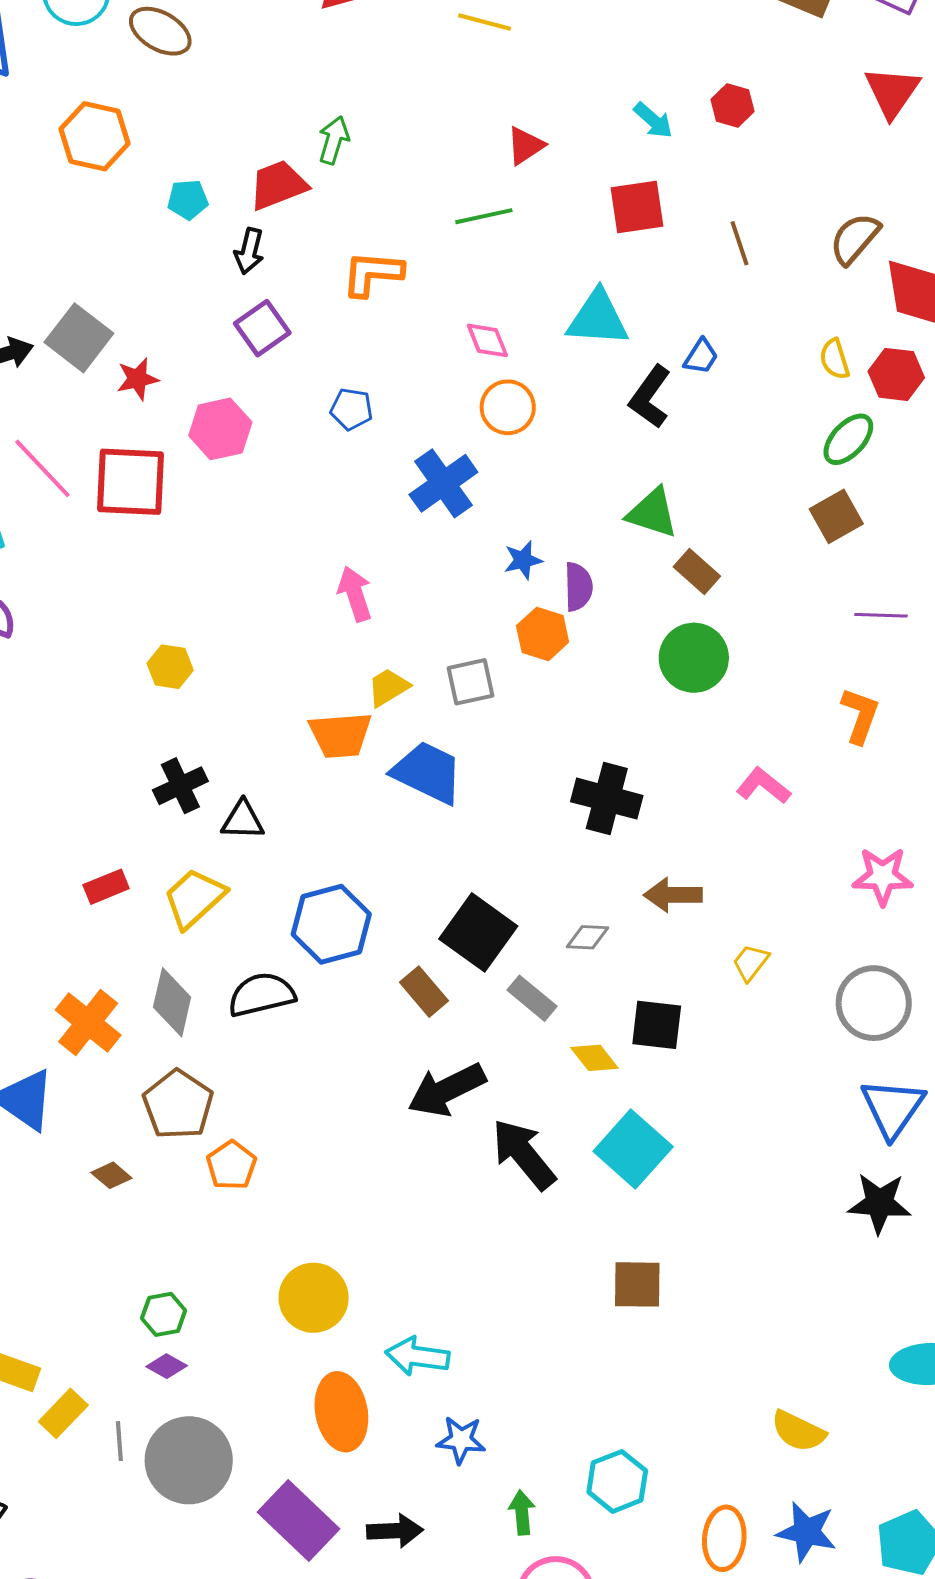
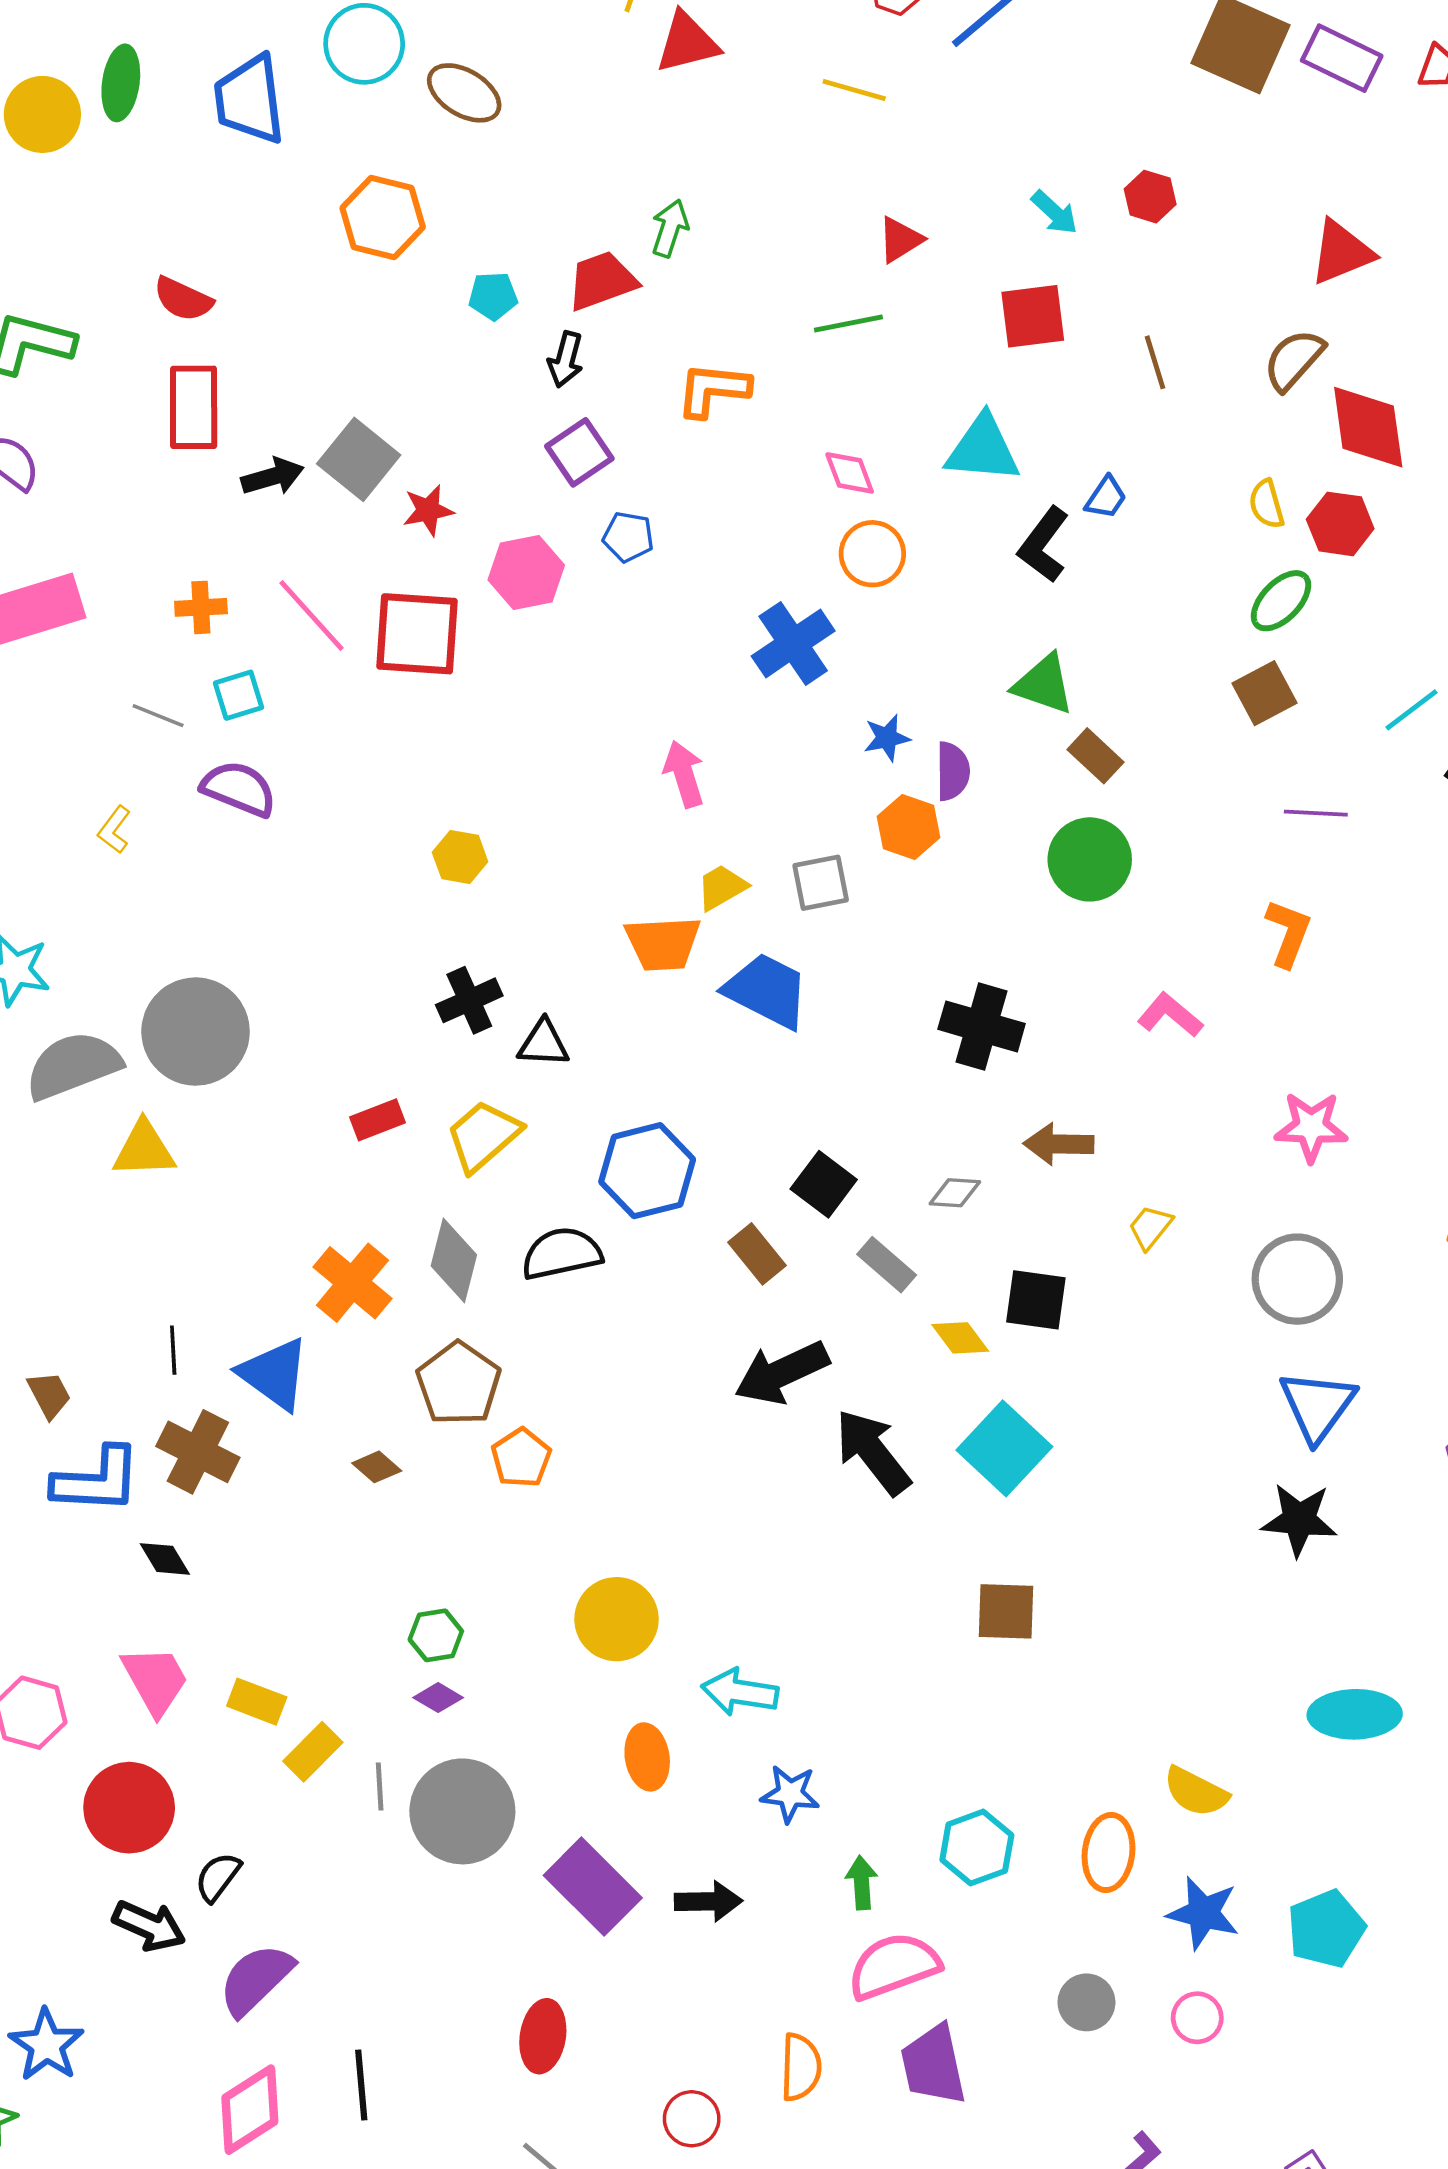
red triangle: (892, 92) -> (1341, 252), moved, turned 32
blue pentagon: (351, 409) -> (628, 537), moved
black square: (478, 932) -> (824, 1184), size x0.7
orange ellipse: (341, 1412) -> (647, 1757), size x0.7
orange ellipse: (724, 1538) -> (1108, 1853), moved

